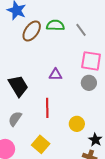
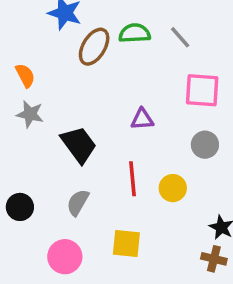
gray circle: (89, 83) -> (205, 145), moved
yellow circle: (77, 124) -> (173, 188), moved
yellow square: (41, 144) -> (126, 244), turned -30

